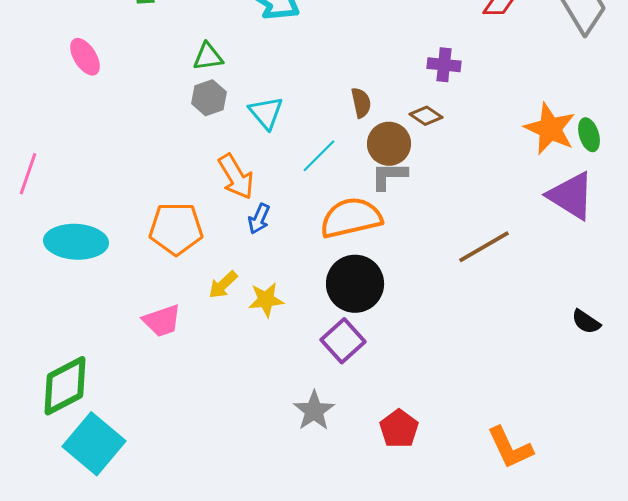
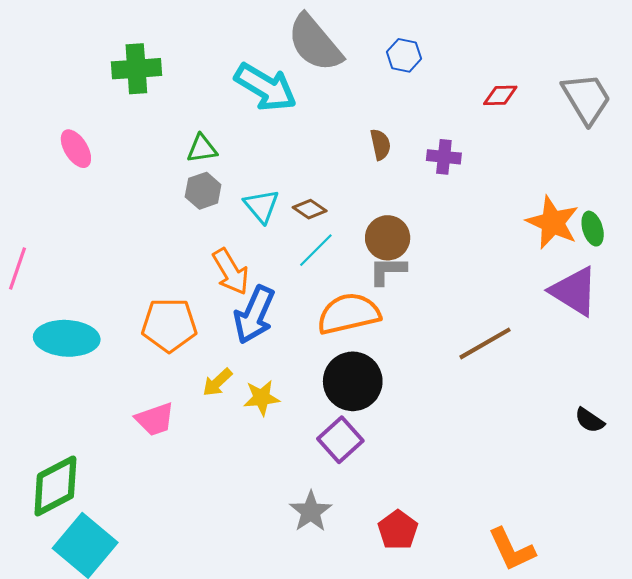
brown semicircle: (361, 103) -> (380, 145), moved
brown diamond: (426, 116) -> (310, 209), moved
blue arrow: (259, 219) -> (254, 315), size x1.8

